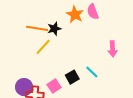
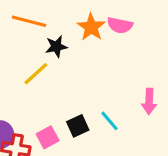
pink semicircle: (93, 12) -> (120, 25), turned -63
orange line: (37, 28) -> (29, 21), moved
pink arrow: (113, 49) -> (149, 101), moved

